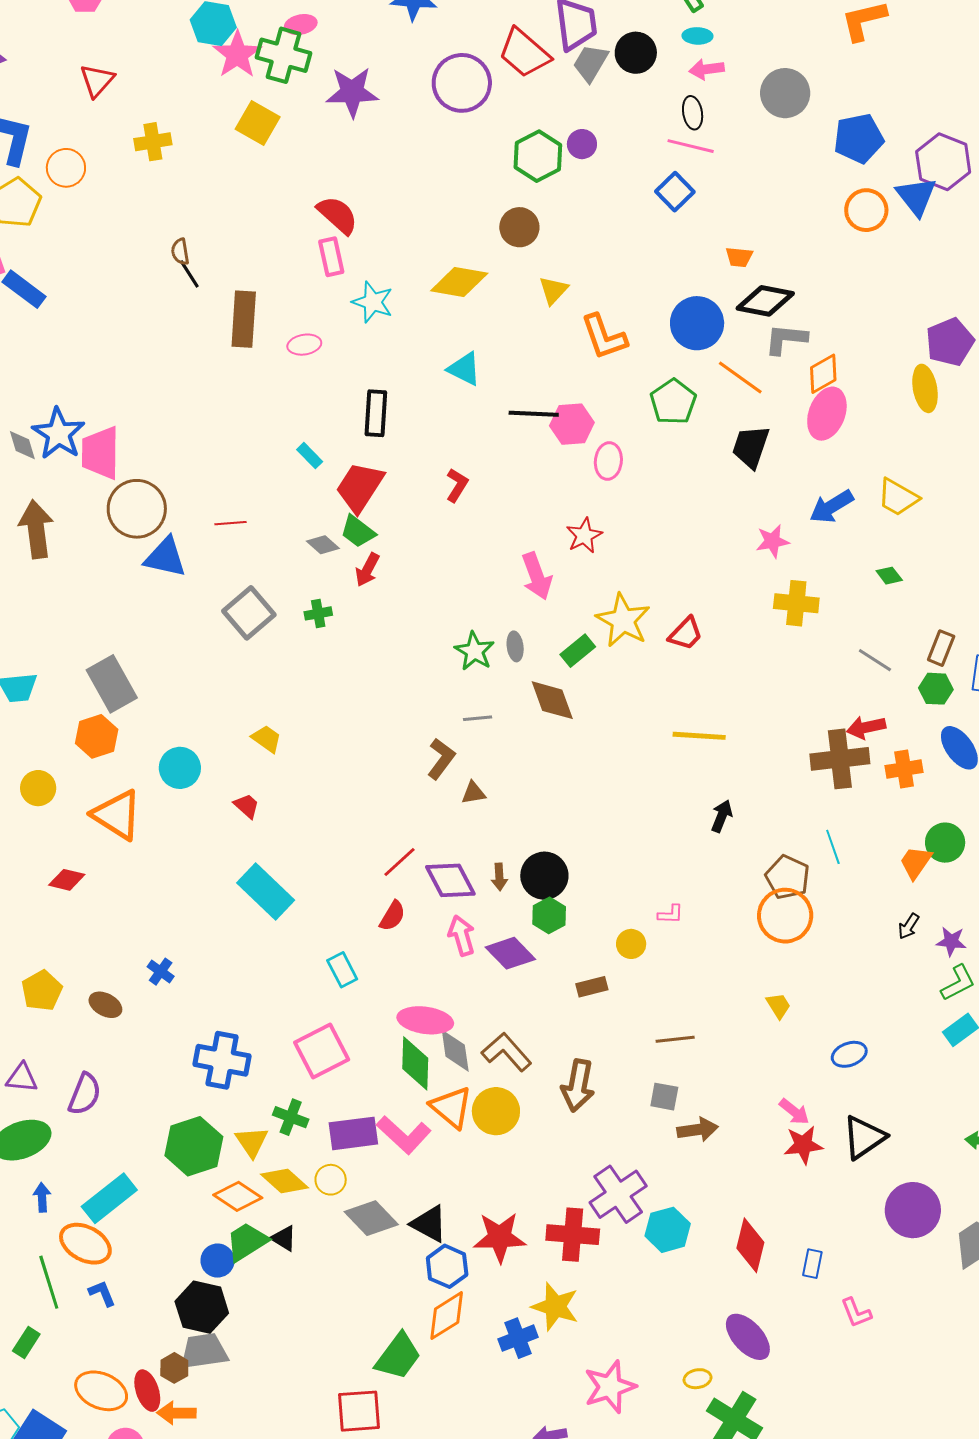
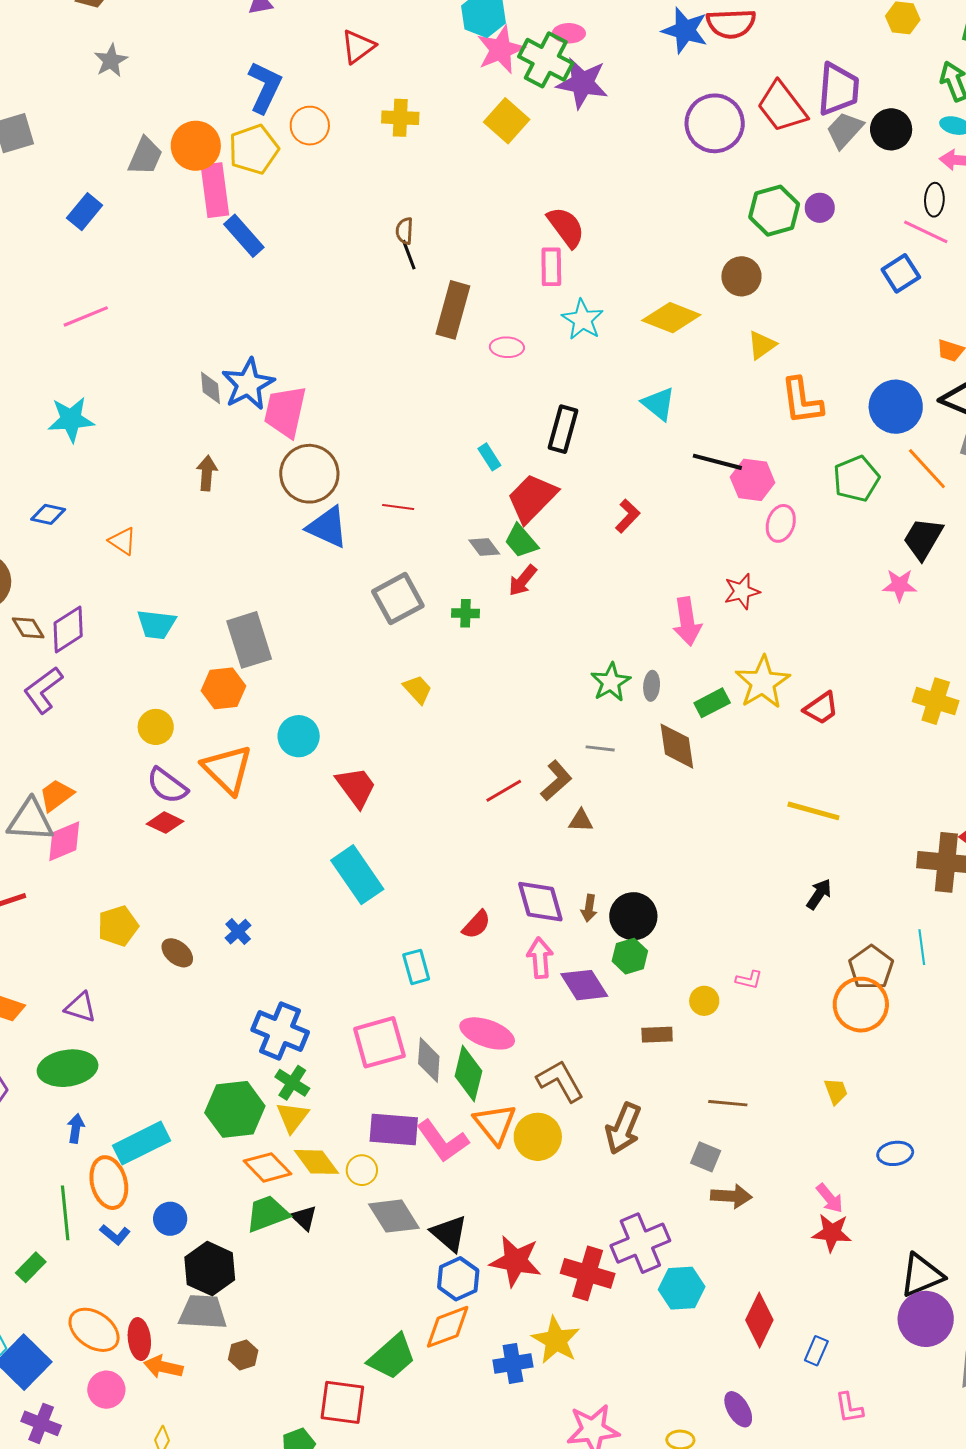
purple star: (352, 92) -> (582, 83), moved
brown arrow: (36, 529) -> (207, 473), size x0.6
pink star: (772, 541) -> (900, 585), moved
yellow trapezoid: (267, 739) -> (418, 689), moved
red trapezoid: (247, 806) -> (356, 787), size x1.6
red line: (400, 862) -> (504, 791), moved
gray diamond: (455, 1051) -> (429, 1060), moved
purple semicircle: (85, 1094) -> (167, 786), moved, turned 93
green cross: (291, 1117) -> (292, 1083), moved
black triangle: (864, 1137) -> (922, 1275), moved
orange ellipse: (85, 1244) -> (109, 1183), turned 36
blue circle: (218, 1261) -> (170, 1219), moved
blue L-shape: (102, 1293) -> (115, 1235), turned 140
purple ellipse: (748, 1337) -> (738, 1409), size x0.7
brown hexagon: (174, 1368) -> (243, 1355), moved

